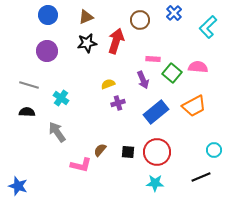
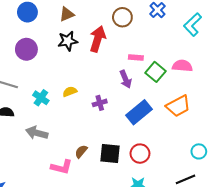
yellow semicircle: (108, 84) -> (70, 92), moved
gray arrow: (57, 132) -> (37, 133), turned -40
black square: (128, 152) -> (110, 154), size x1.5
red circle: (157, 152) -> (140, 154), size x0.7

